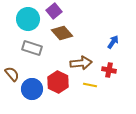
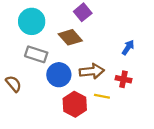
purple square: (54, 11) -> (83, 12), moved
red hexagon: (58, 82) -> (75, 104), moved
blue circle: (32, 89) -> (59, 75), moved

